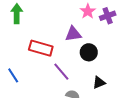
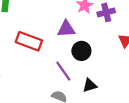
purple line: (61, 72) -> (63, 71), moved

